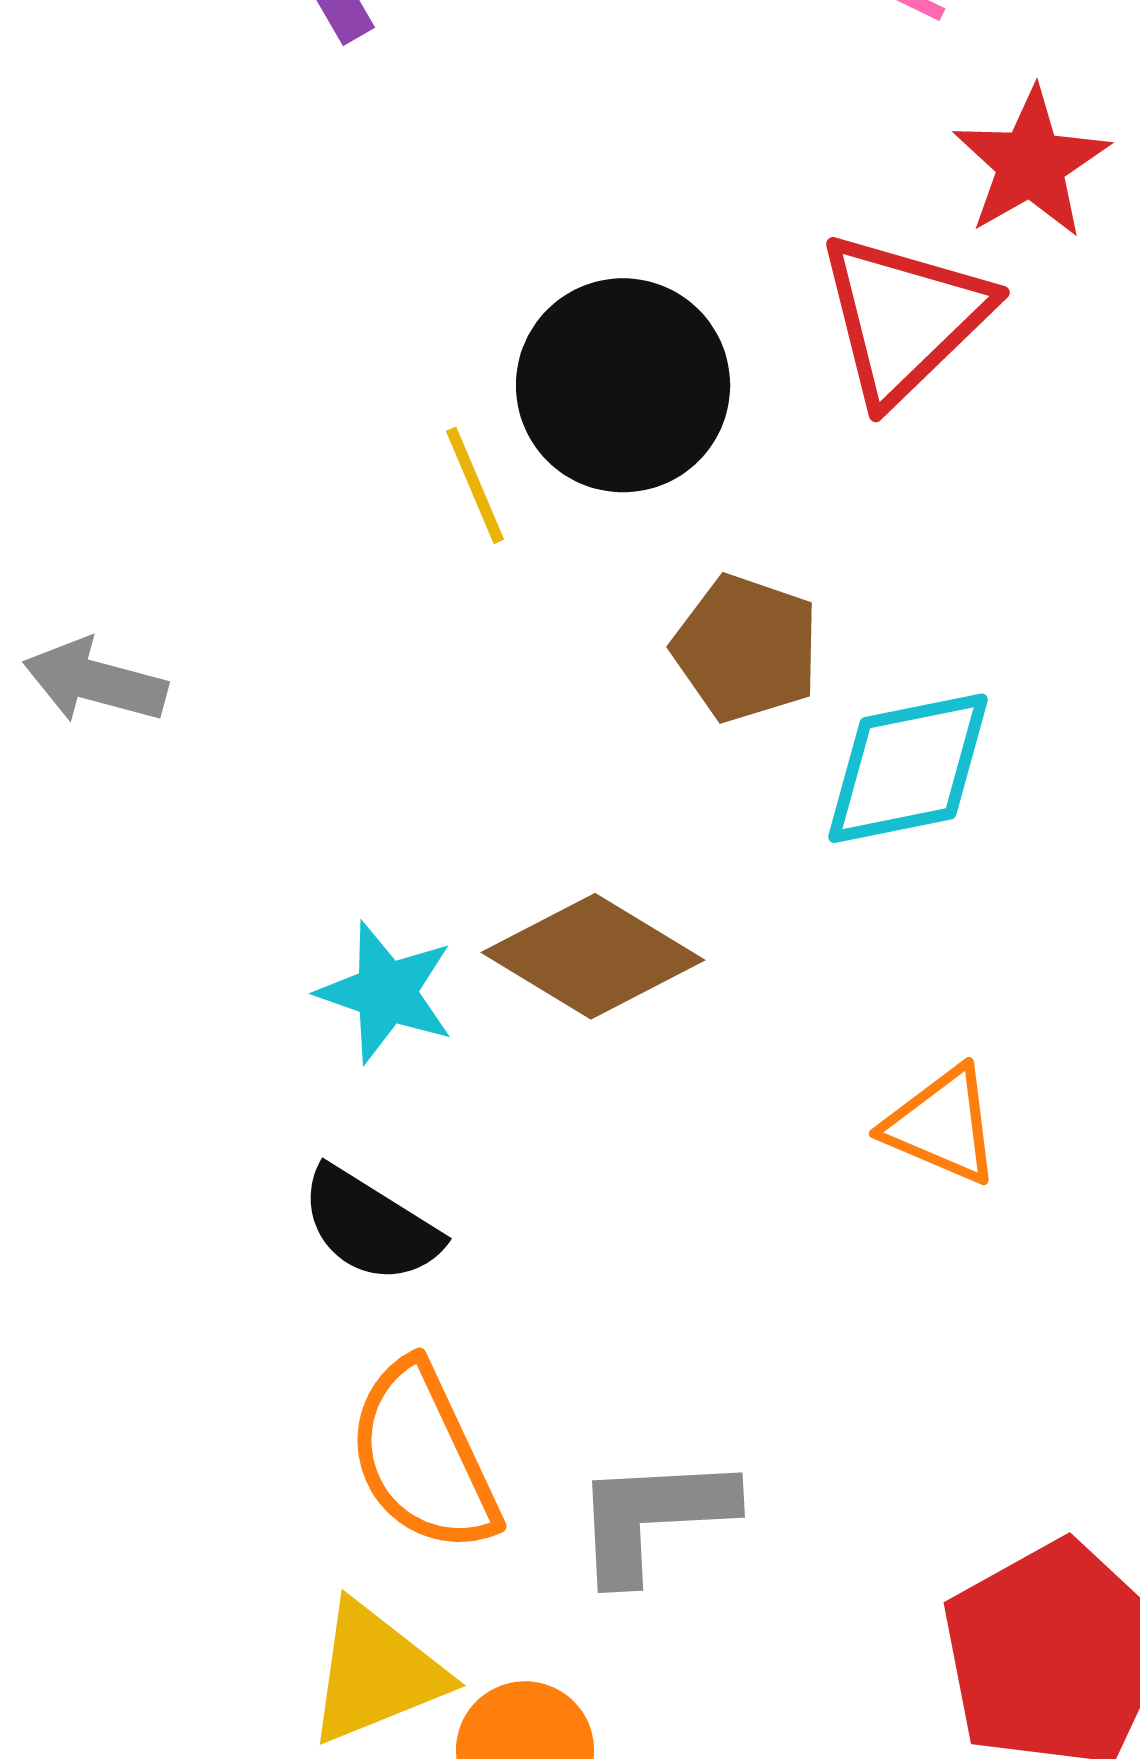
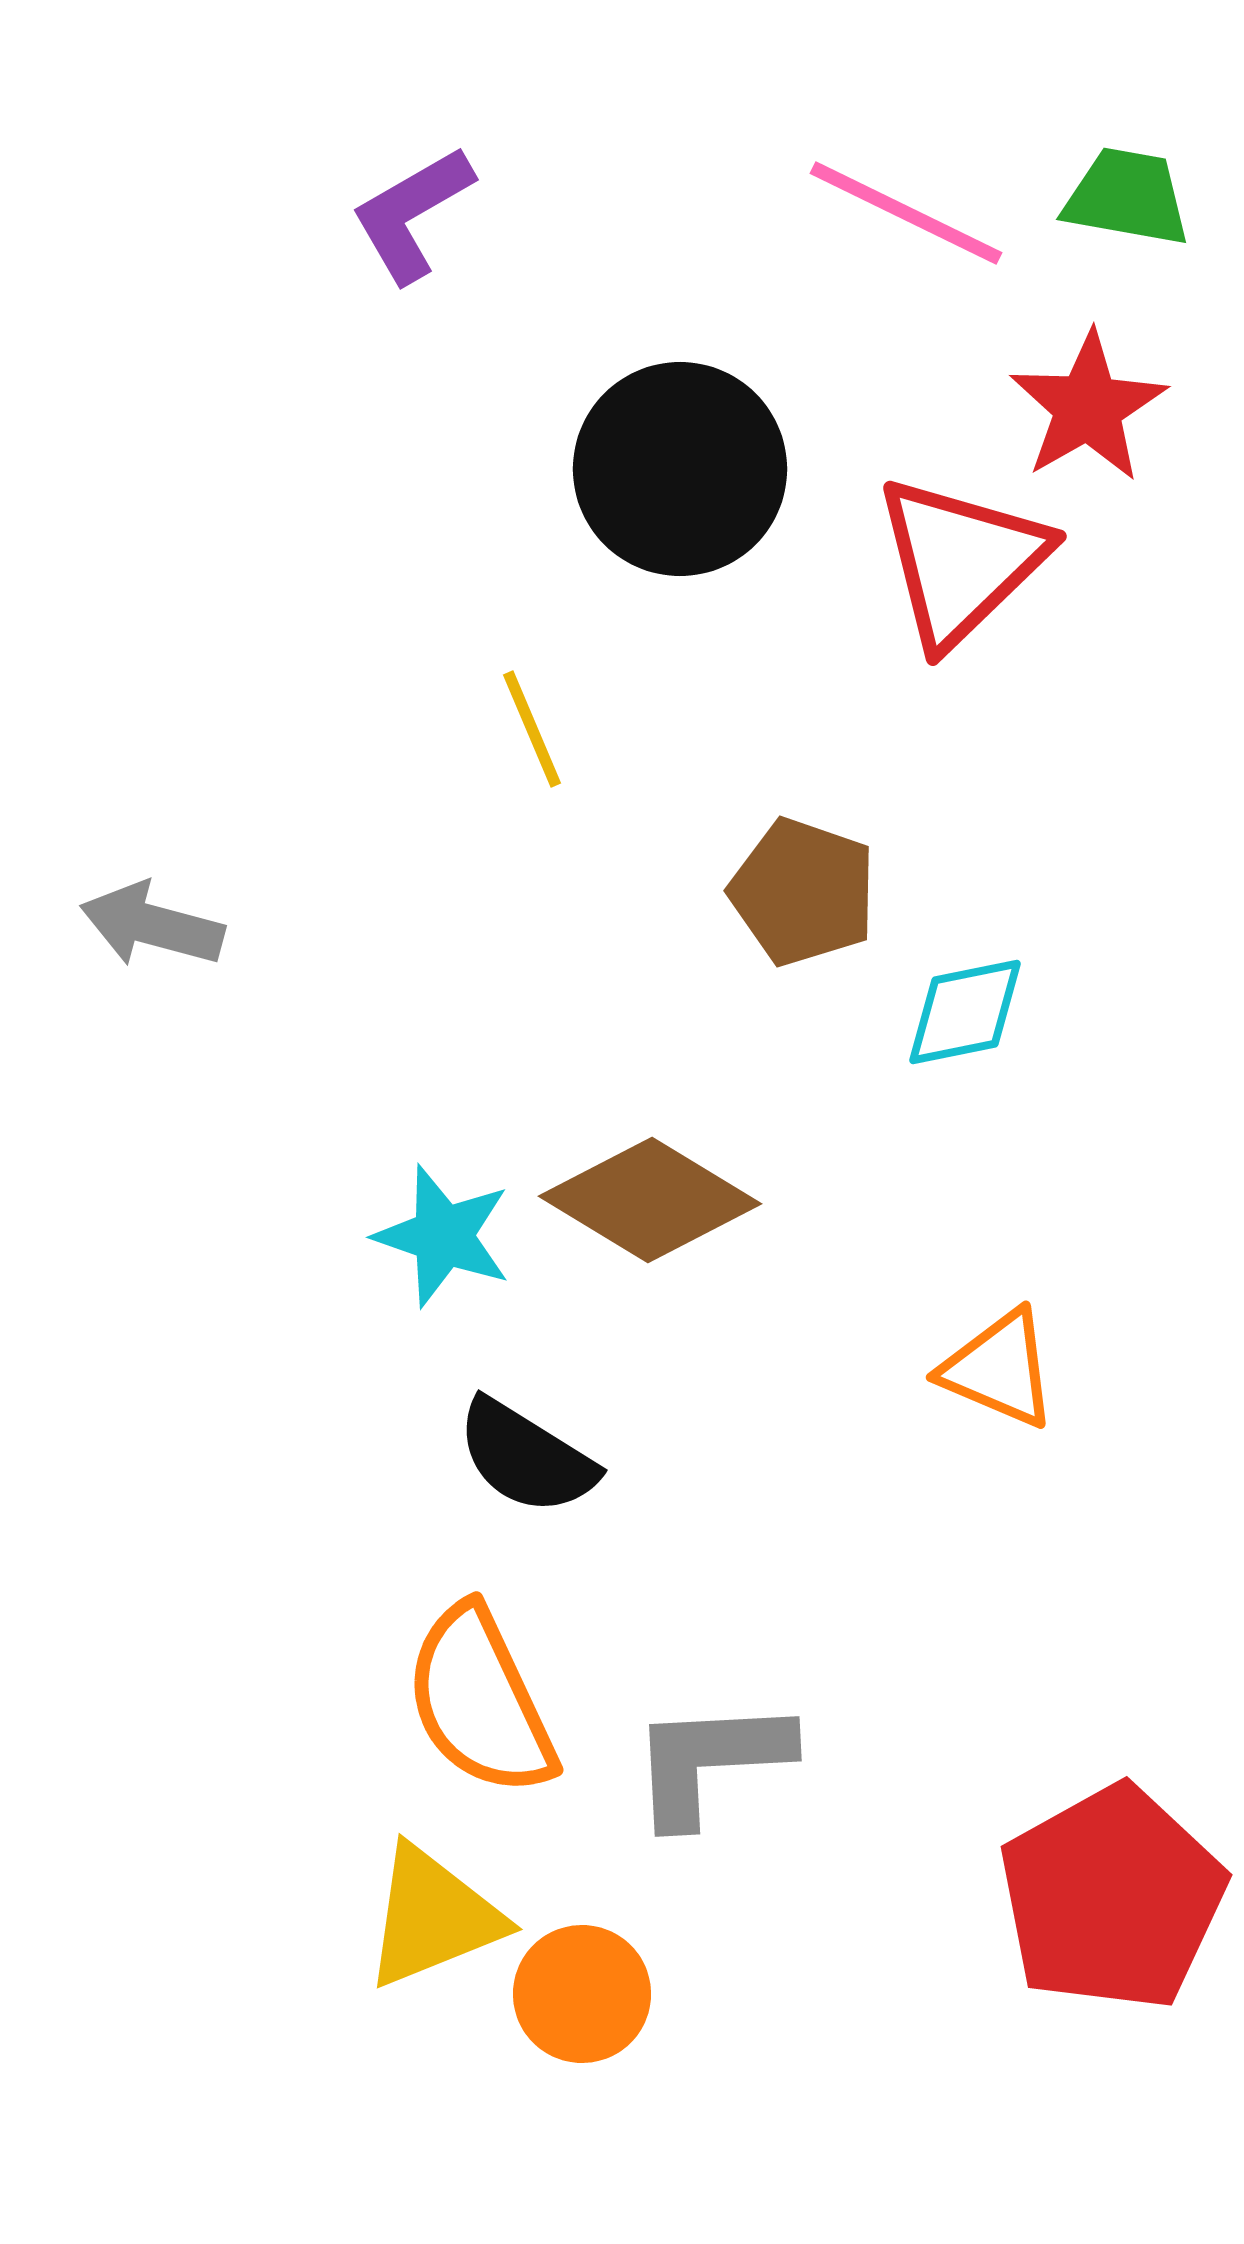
black circle: (623, 385) -> (680, 469), moved
cyan diamond: (908, 768) -> (965, 1012), size x0.7
black semicircle: (370, 1225) -> (526, 1457), moved

